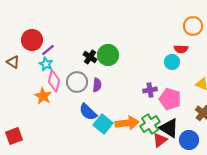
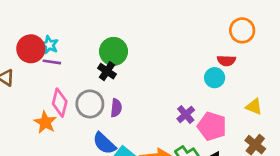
purple line: (48, 50) -> (52, 62), turned 48
green circle: (108, 55) -> (113, 51), moved
cyan star: (46, 64) -> (49, 45), moved
purple cross: (150, 90) -> (186, 114), turned -32

